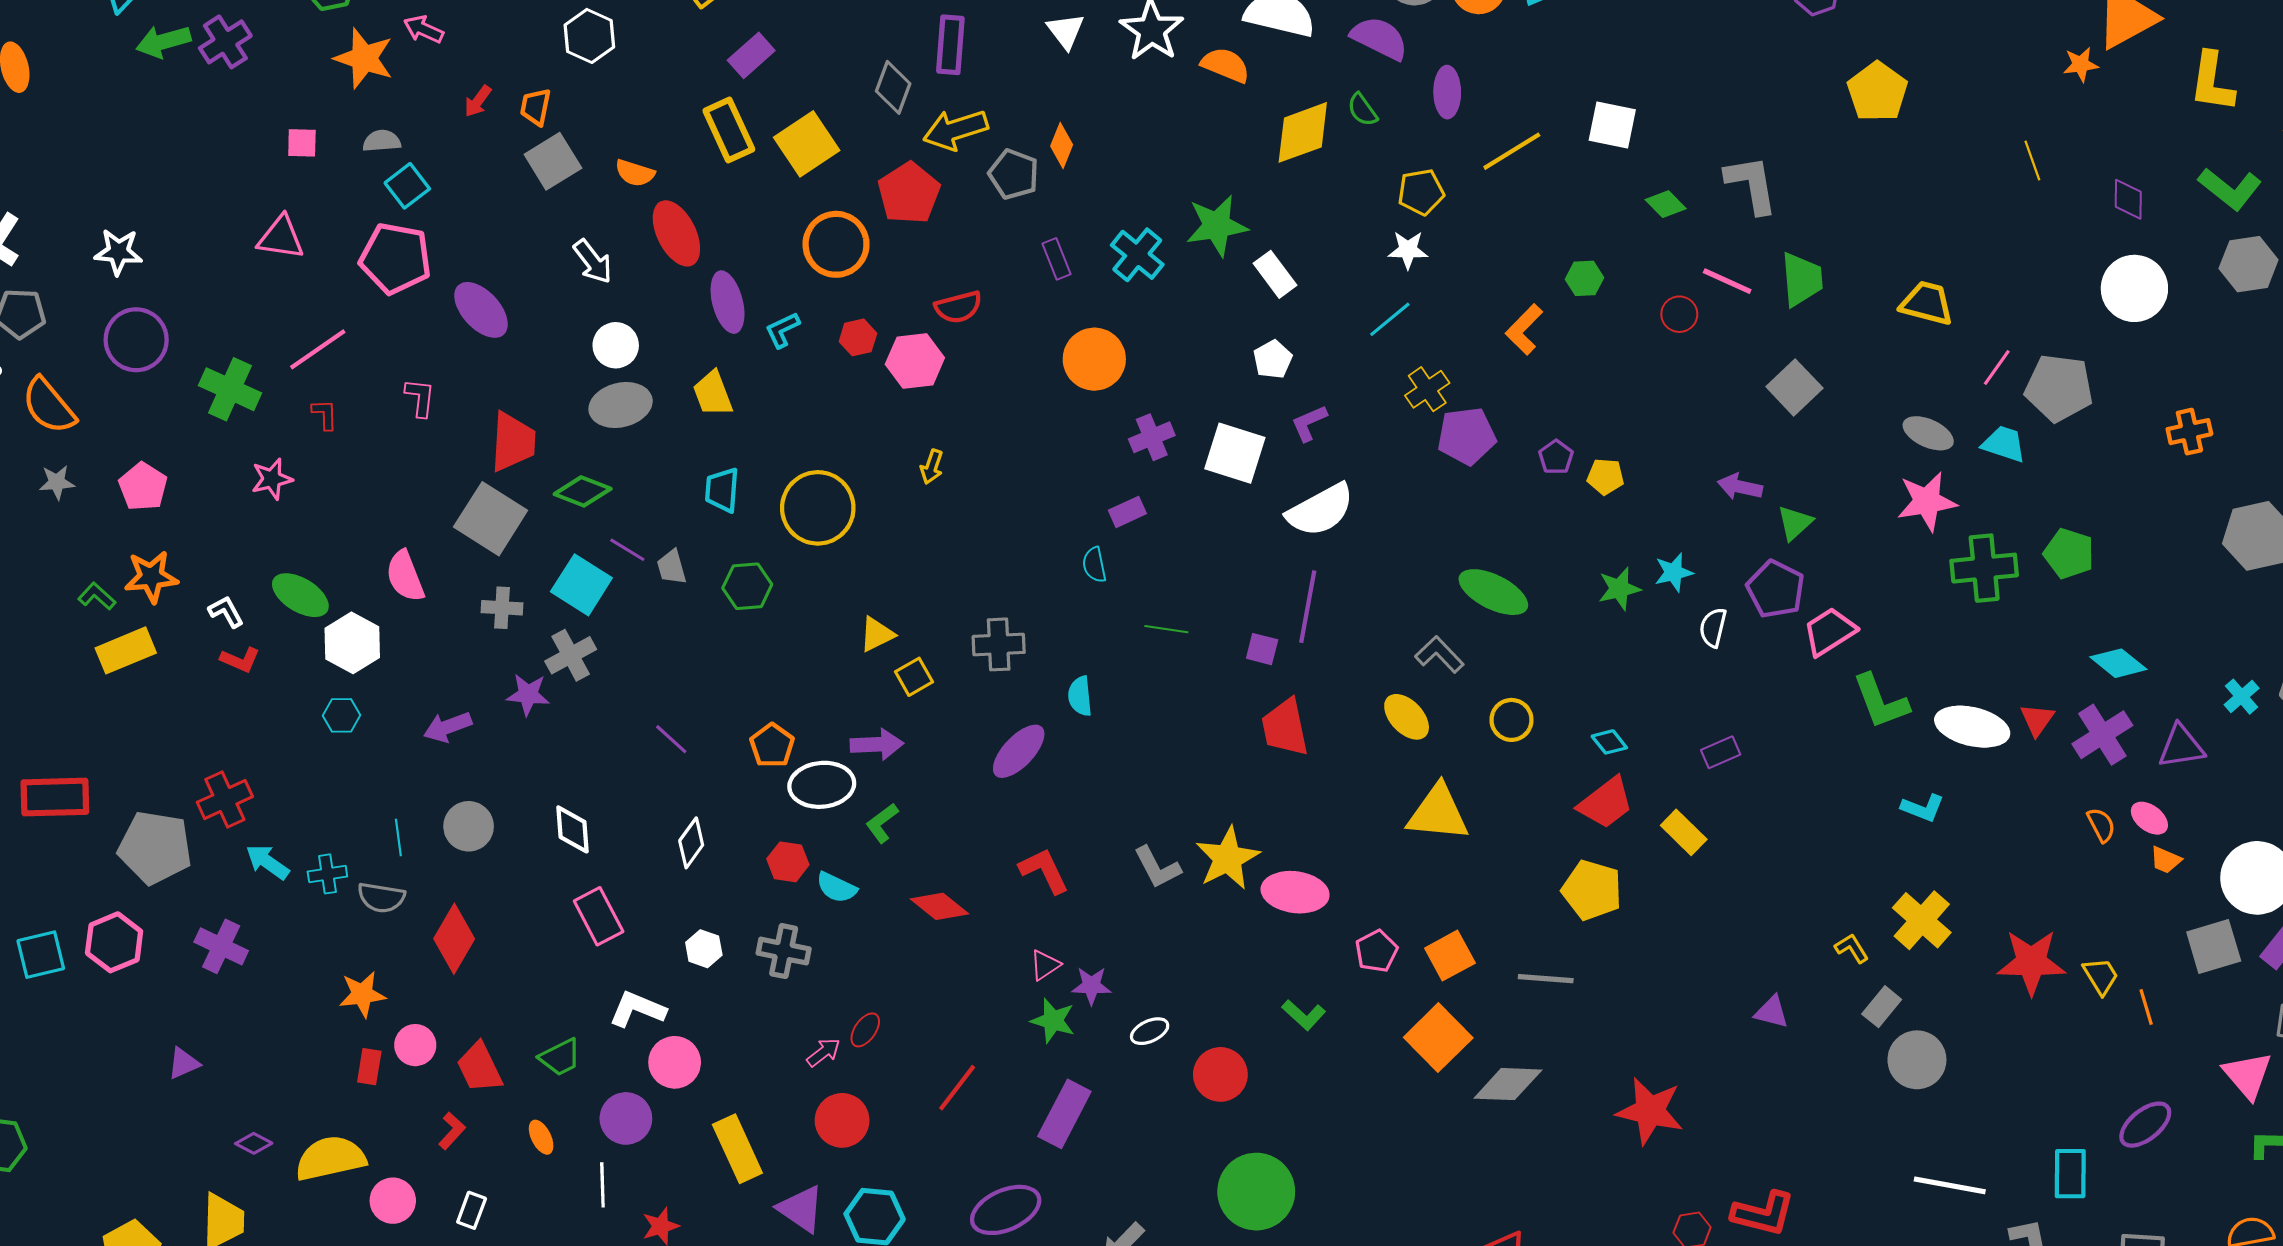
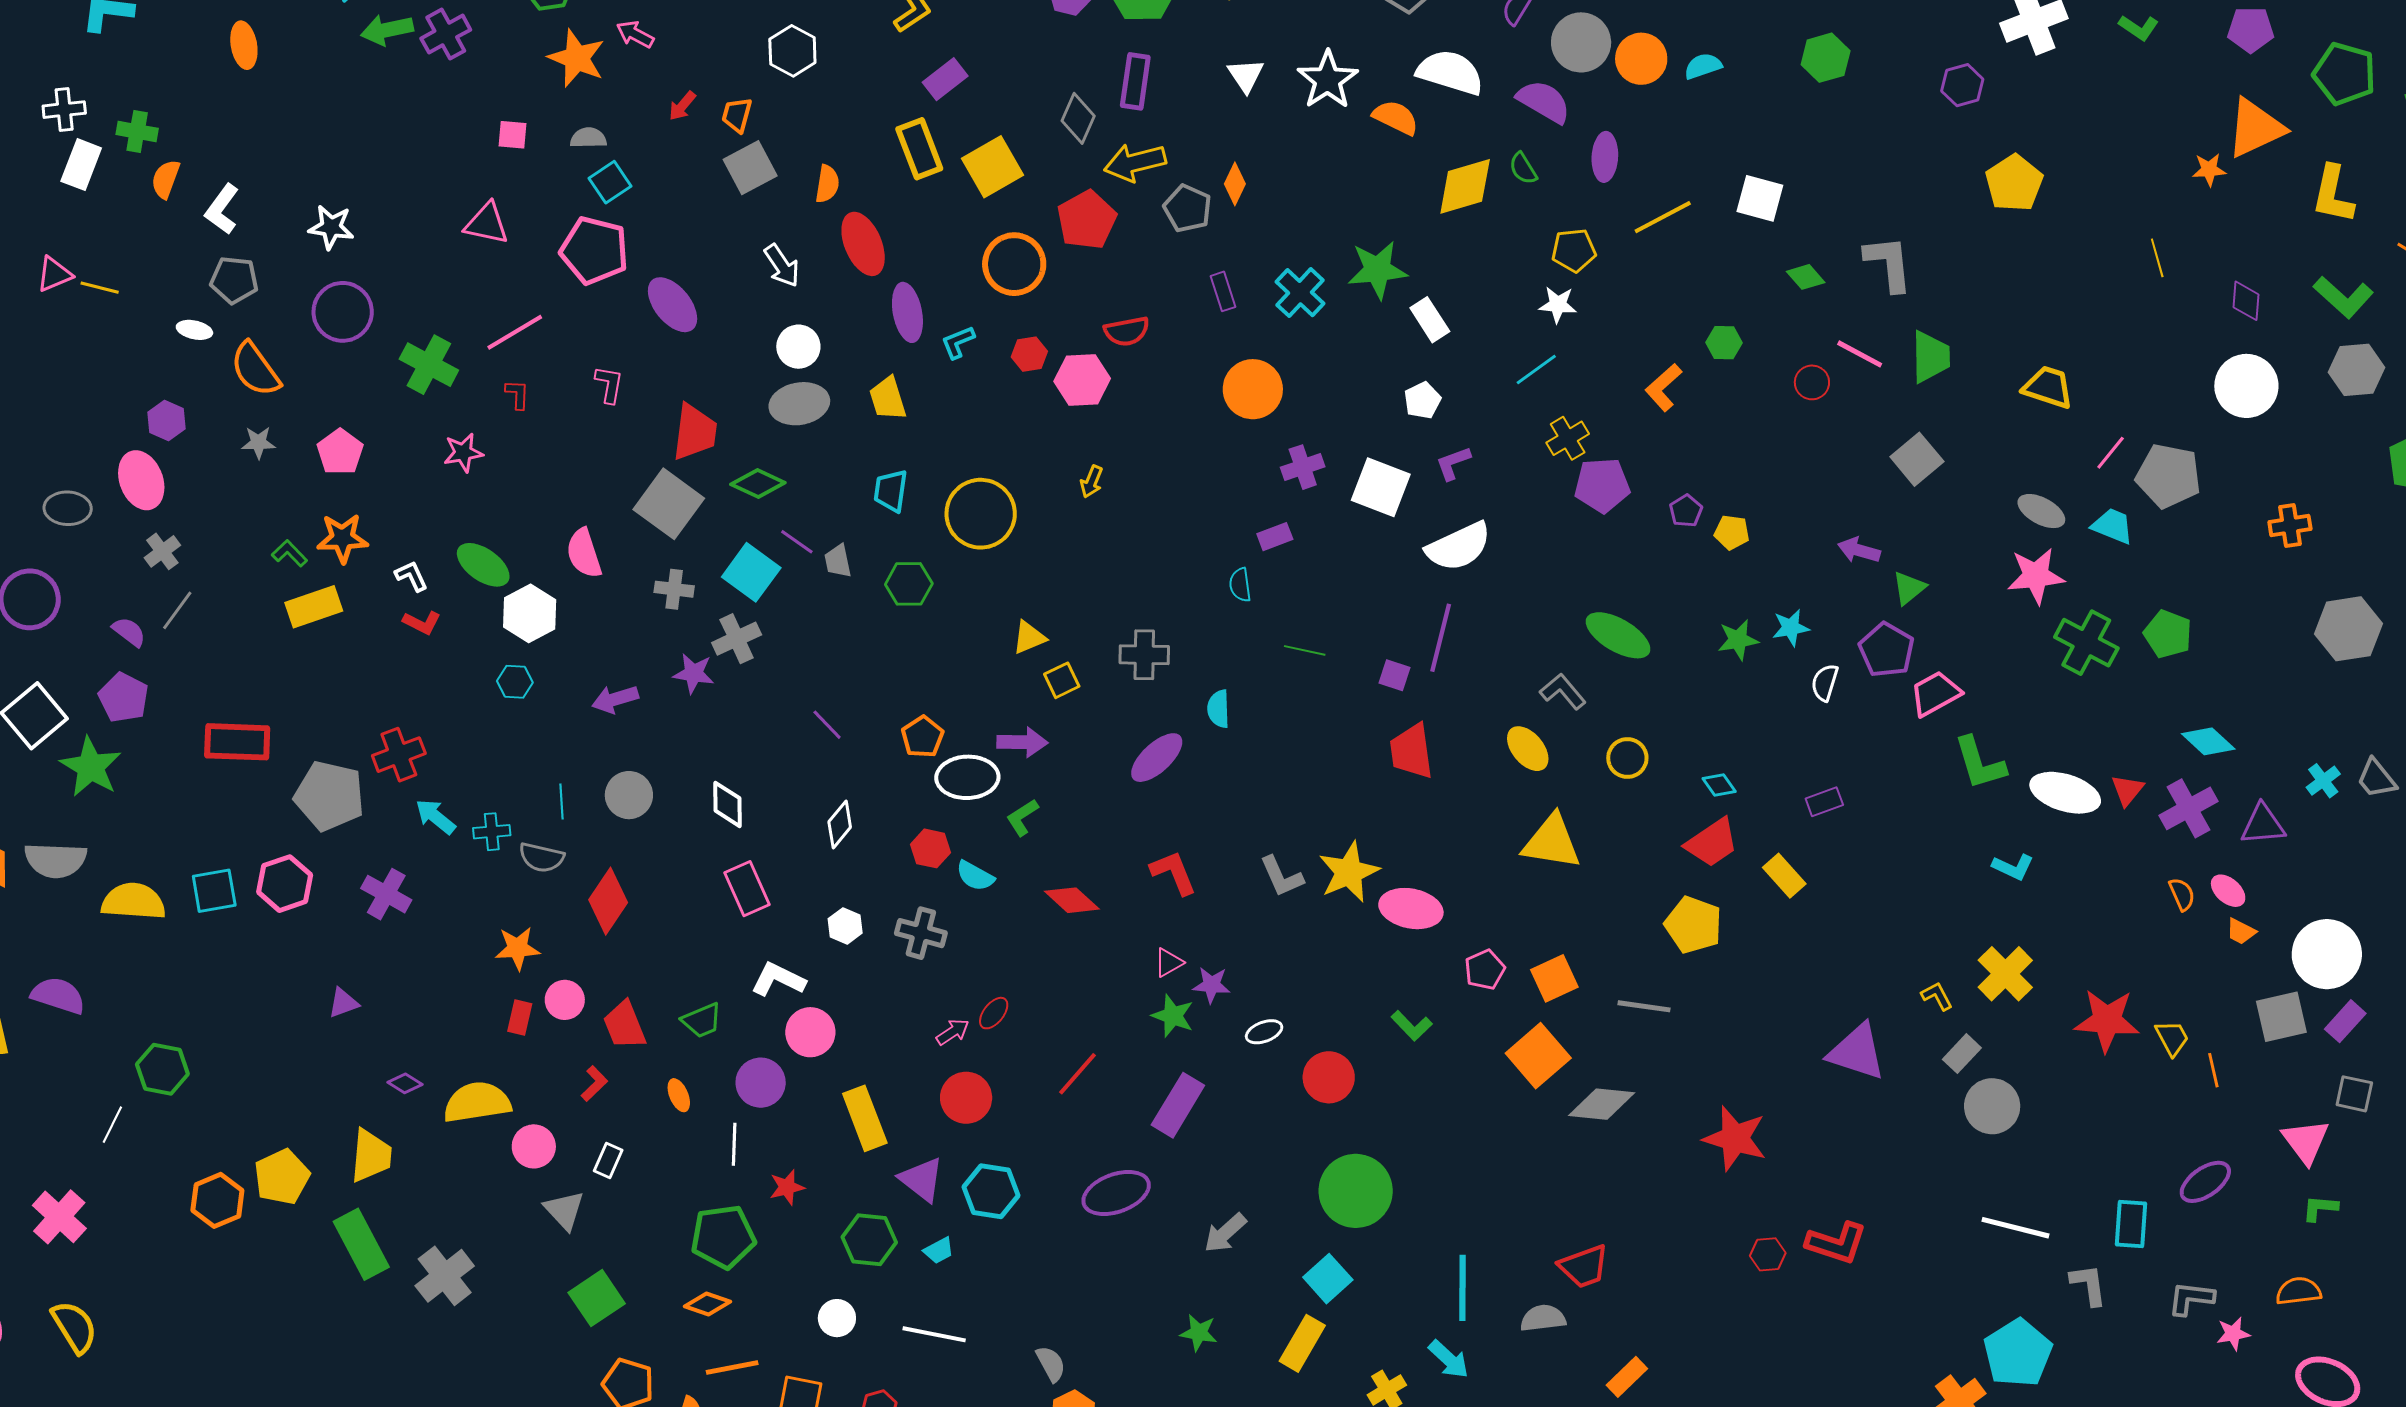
orange semicircle: (635, 173) -> (827, 184), turned -102
green cross: (1984, 568) -> (2086, 643), turned 30
purple triangle: (1772, 1012) -> (1857, 1052), size x1.8

